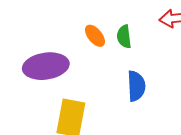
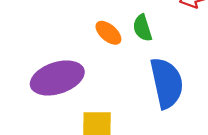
blue semicircle: (136, 86) -> (167, 83), size x1.4

